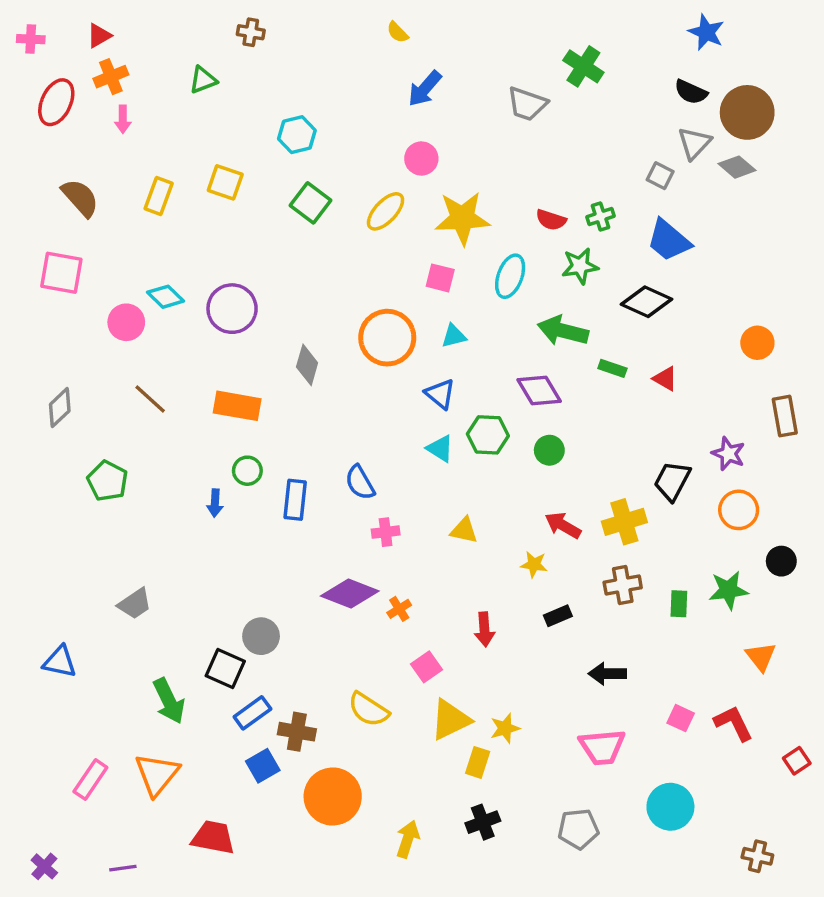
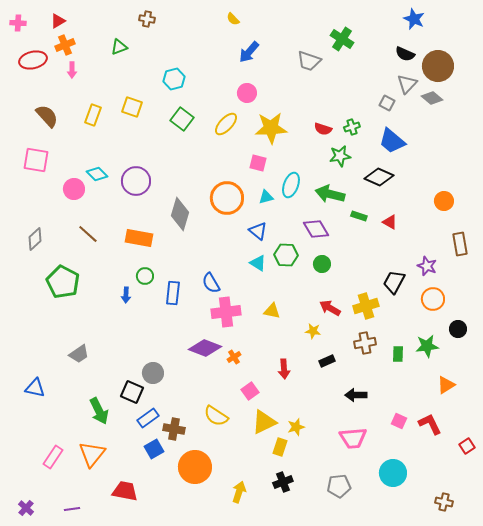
red ellipse: (56, 102) -> (33, 60), turned 52
cyan ellipse: (510, 276) -> (291, 185), moved
gray diamond: (307, 365) -> (180, 214), size x1.4
green pentagon: (107, 481) -> (63, 282), size x1.4
pink cross: (386, 532) -> (226, 312), size x1.8
orange triangle: (761, 657) -> (446, 385), turned 36

